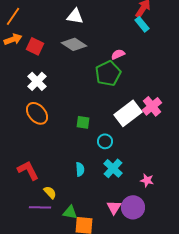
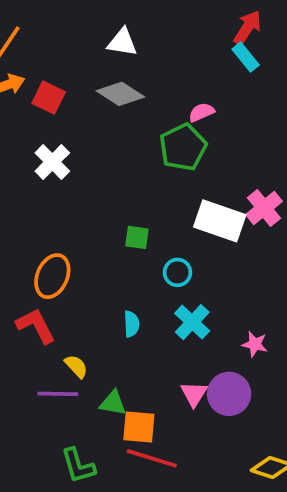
orange ellipse: (37, 113) -> (52, 276), moved, turned 65
white rectangle: (128, 113) -> (220, 221), turned 56

